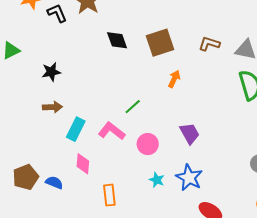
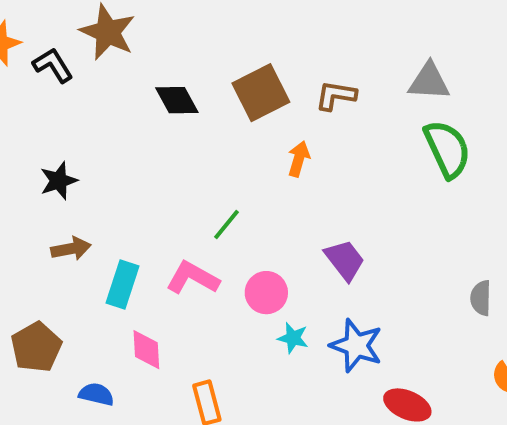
brown L-shape: (209, 44) -> (336, 96), moved
brown pentagon: (26, 177) -> (36, 347), moved
cyan star: (157, 180) -> (293, 338), moved

